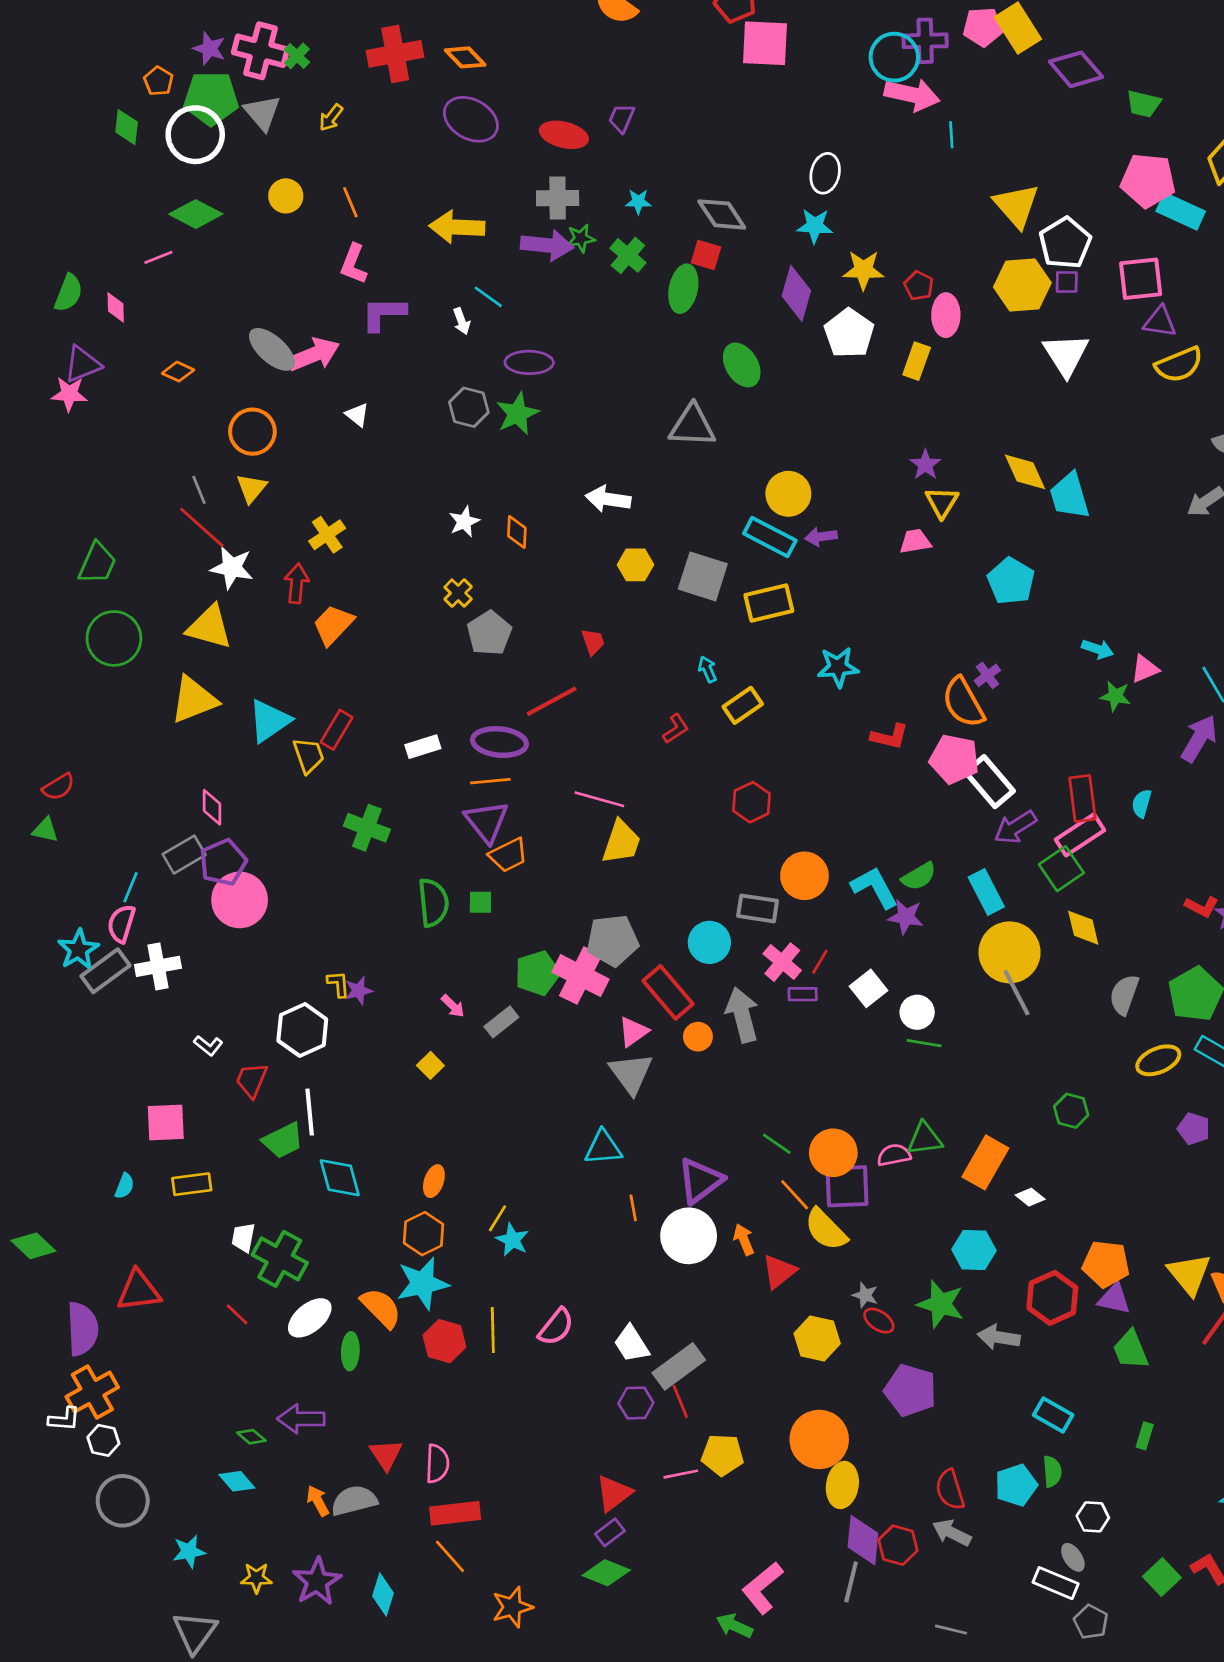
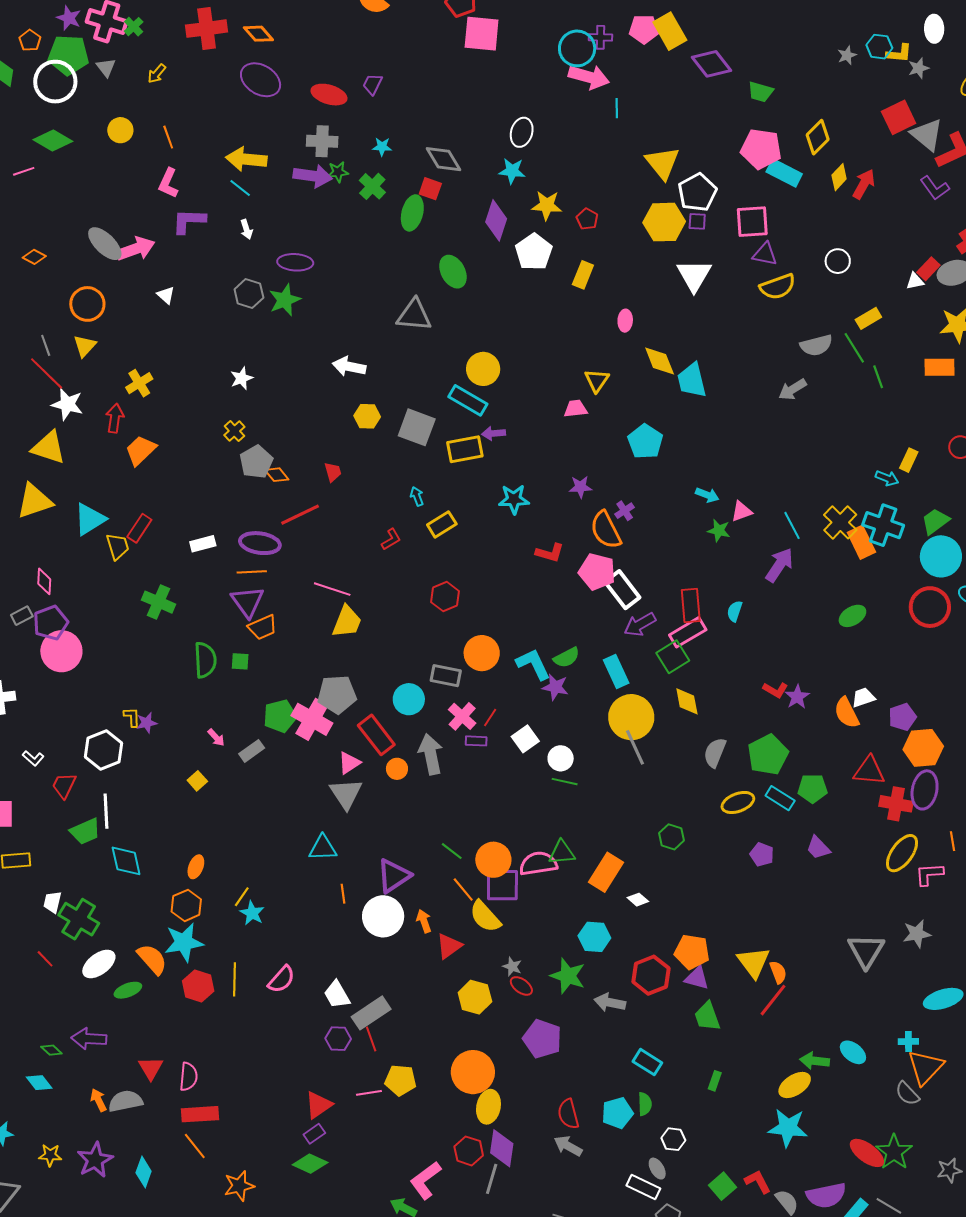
purple cross: (925, 41) -> (601, 37), size x0.7
gray triangle: (262, 113) -> (106, 68), size x0.7
cyan line: (488, 297) -> (240, 188), moved
pink ellipse: (946, 315) -> (625, 321), moved, size x0.7
purple star: (925, 465) -> (580, 487), moved, turned 30
orange diamond: (517, 532) -> (277, 475), moved, turned -45
purple arrow: (821, 537) -> (494, 433), moved
gray rectangle: (184, 855) -> (22, 616), size x0.7
pink semicircle: (894, 1155) -> (538, 864), size x1.5
green ellipse: (350, 1351) -> (128, 990), turned 64
red hexagon: (898, 1545) -> (469, 1151), moved

